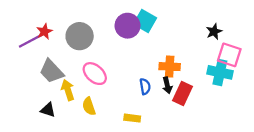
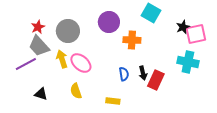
cyan square: (145, 21) -> (151, 13), moved
purple line: (30, 41) -> (26, 64), moved
pink square: (229, 55) -> (196, 34), moved, turned -30
orange cross: (170, 67) -> (132, 40), moved
gray trapezoid: (51, 71) -> (39, 46), moved
yellow arrow: (68, 90) -> (62, 59), moved

